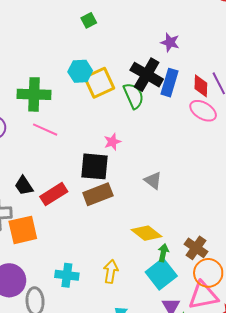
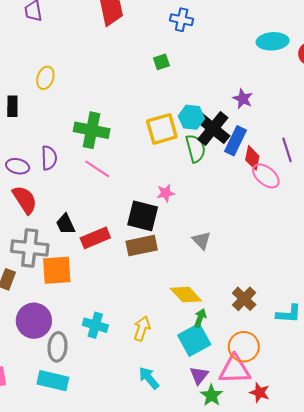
cyan hexagon: (80, 71) -> (191, 117), moved
red diamond: (201, 86) -> (252, 158), moved
brown cross: (196, 248) -> (244, 299), moved

